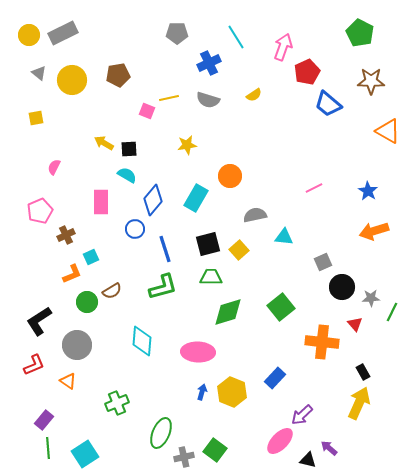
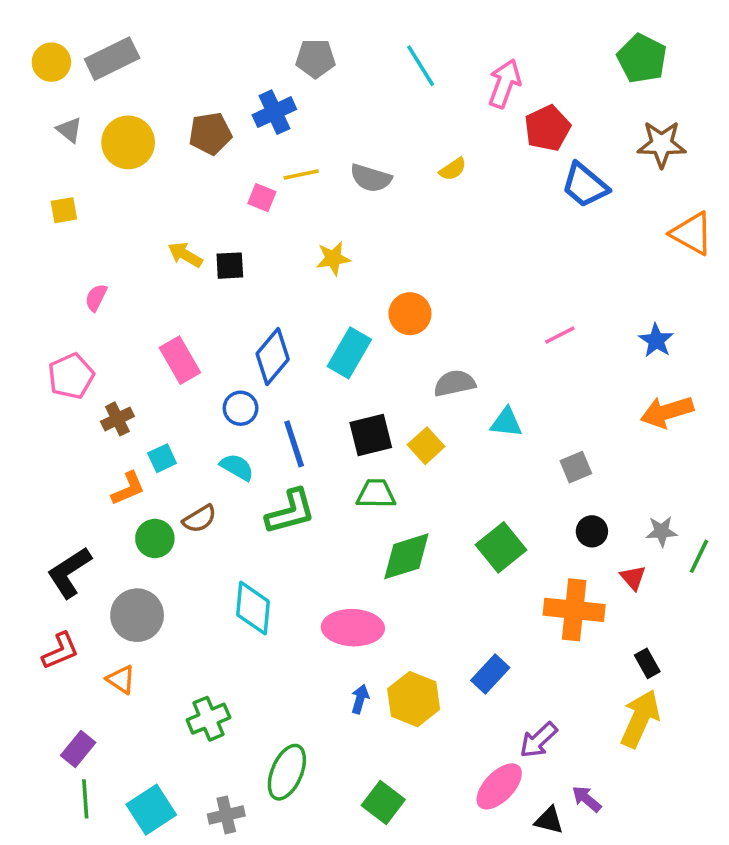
blue cross: (209, 63) -> (274, 112), moved
cyan semicircle: (127, 175) -> (237, 467), moved
pink rectangle: (101, 202) -> (180, 360), turned -30
black circle: (342, 287) -> (592, 531), moved, size x0.7
gray cross: (184, 457) -> (226, 815), moved

